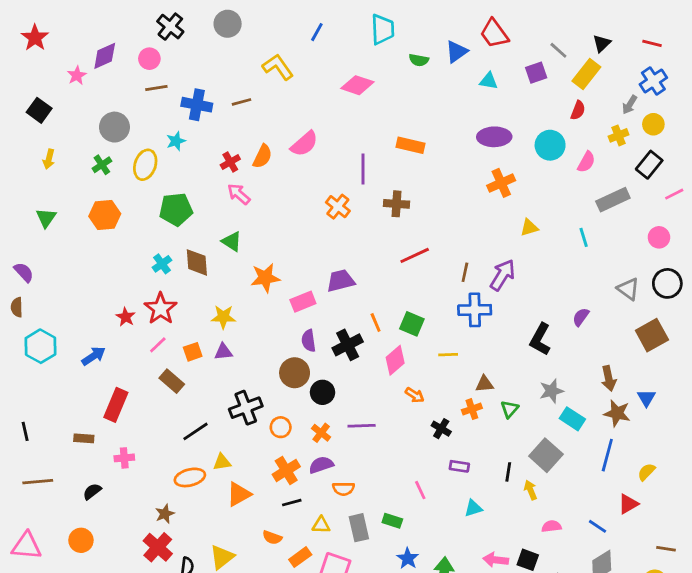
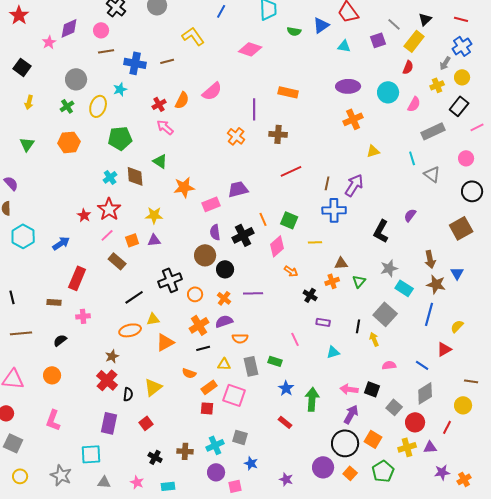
gray triangle: (628, 289) -> (432, 174), moved

